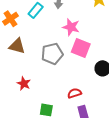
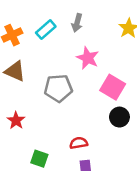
pink square: (81, 48) -> (113, 87), moved

